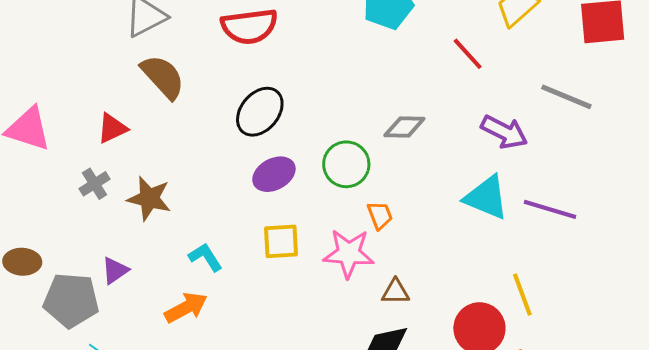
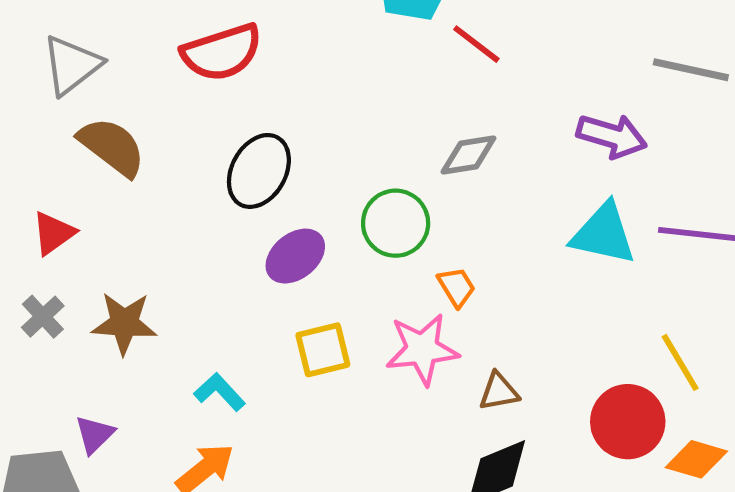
red line: (468, 54) -> (476, 44), moved

